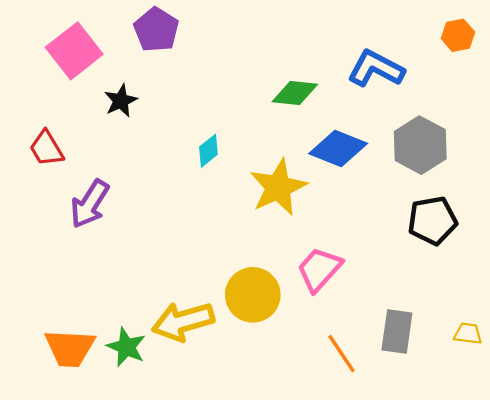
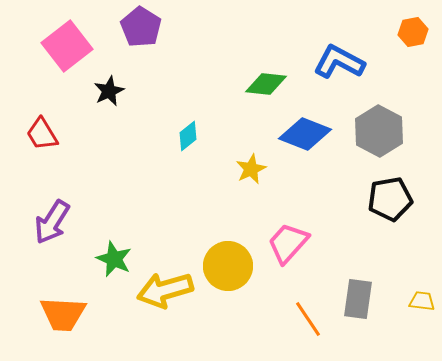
yellow star: (278, 187) -> (251, 169), size x0.6
purple arrow: (90, 204) -> (52, 222), moved
green star: (126, 347) -> (114, 259), moved

